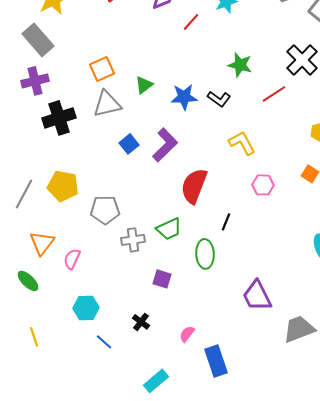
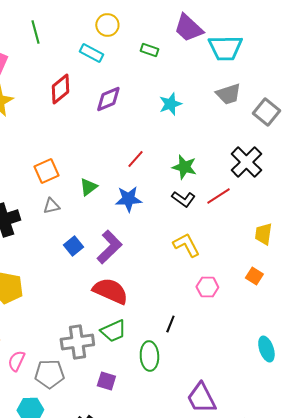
red line: (191, 22) -> (135, 159), moved
black L-shape: (219, 99) -> (183, 199), moved
gray triangle: (107, 104) -> (51, 206), size x0.6
red semicircle: (194, 186) -> (110, 291), moved, turned 93
gray pentagon: (105, 210) -> (49, 374), moved
gray cross: (133, 240) -> (77, 342), size x1.4

